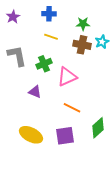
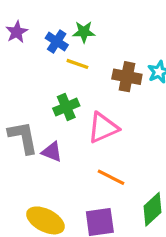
blue cross: (49, 14) -> (57, 42), moved, turned 32
green star: (83, 24) -> (84, 32), moved
gray L-shape: (17, 56) -> (23, 137), moved

